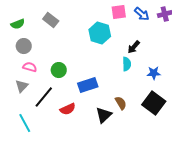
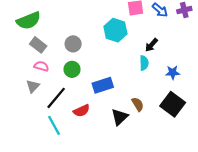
gray rectangle: (51, 20) -> (38, 45), moved
green semicircle: (18, 24) -> (29, 21), size x1.6
gray circle: (24, 46) -> (73, 44), moved
cyan line: (25, 123) -> (54, 125), moved

